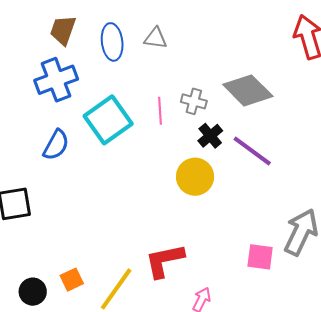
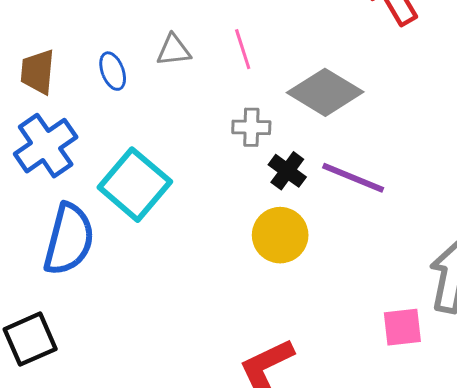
blue ellipse: (112, 42) -> (113, 71), size x0.7
pink line: (160, 111) -> (243, 49), moved
blue semicircle: (56, 145) -> (69, 239), size x1.5

